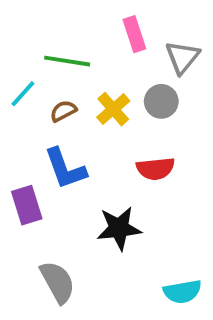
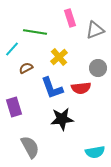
gray triangle: (182, 57) -> (95, 30), turned 30
gray circle: (161, 101) -> (98, 68), moved
brown semicircle: (63, 111) -> (26, 68), moved
blue L-shape: (65, 169) -> (52, 88), moved

